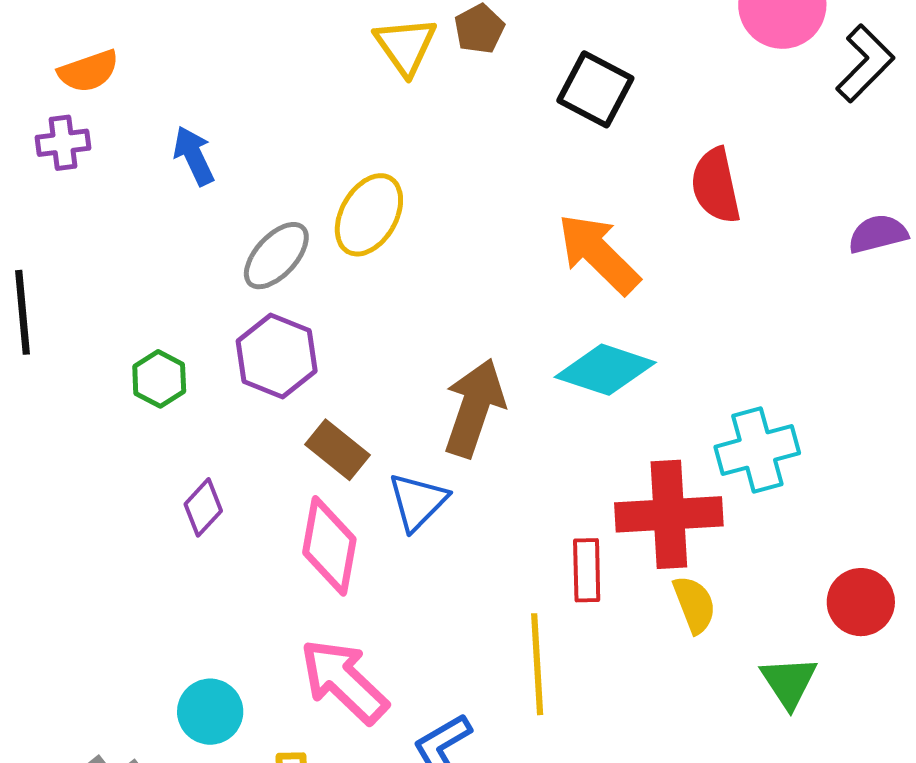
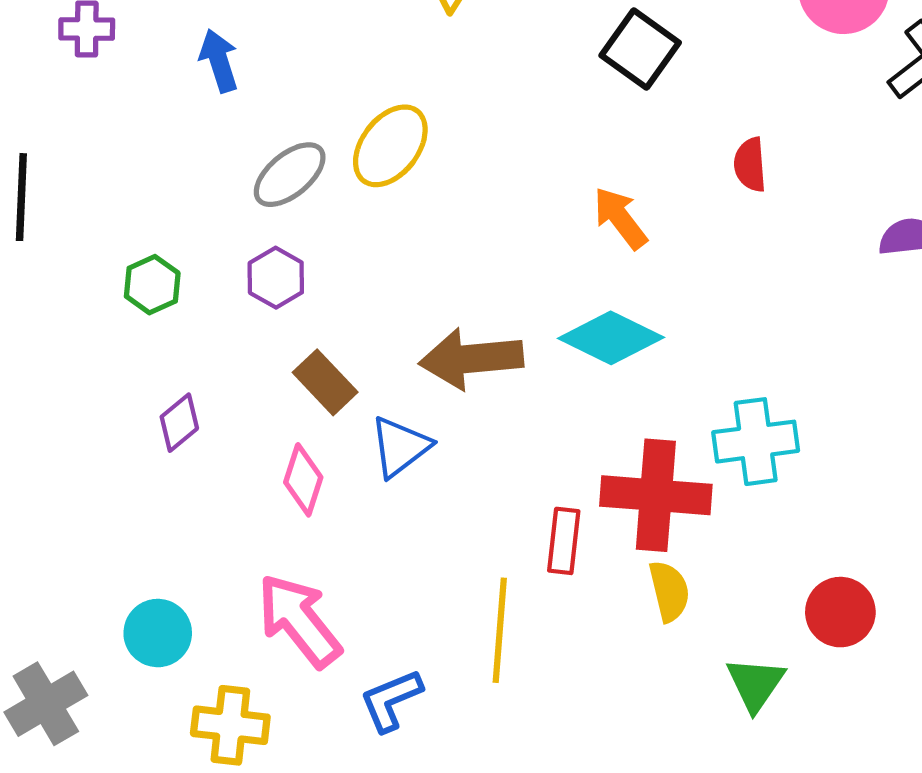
red semicircle: (716, 186) -> (750, 165), size x0.7
orange arrow: (599, 254) -> (620, 218), size x0.7
purple hexagon: (277, 356) -> (276, 278), size x0.7
brown arrow: (474, 408) -> (471, 359), turned -122
pink diamond: (329, 546) -> (303, 480), size x0.7

